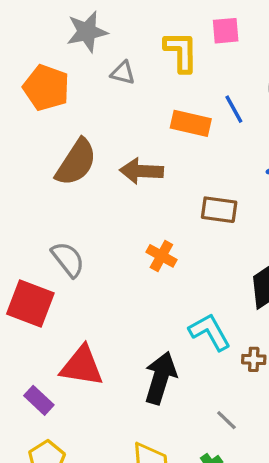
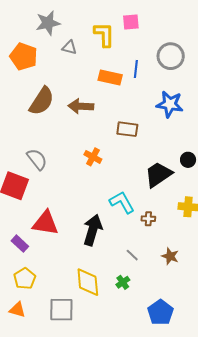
blue line: (234, 109) -> (136, 69), turned 36

